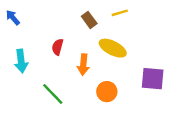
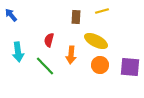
brown rectangle: (89, 20) -> (76, 17), turned 40
orange circle: (107, 92) -> (100, 65), moved
green line: (53, 94) -> (45, 66), moved

